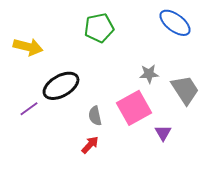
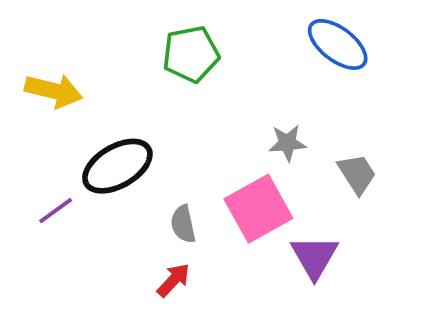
gray trapezoid: (185, 90) -> (357, 174), size x0.7
purple triangle: (163, 133) -> (314, 257), size x1.5

